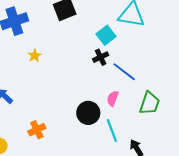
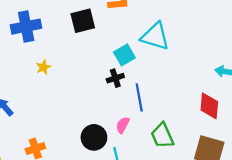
blue line: (124, 72) -> (139, 97), turned 35
green trapezoid: (150, 103) -> (162, 136), turned 130

